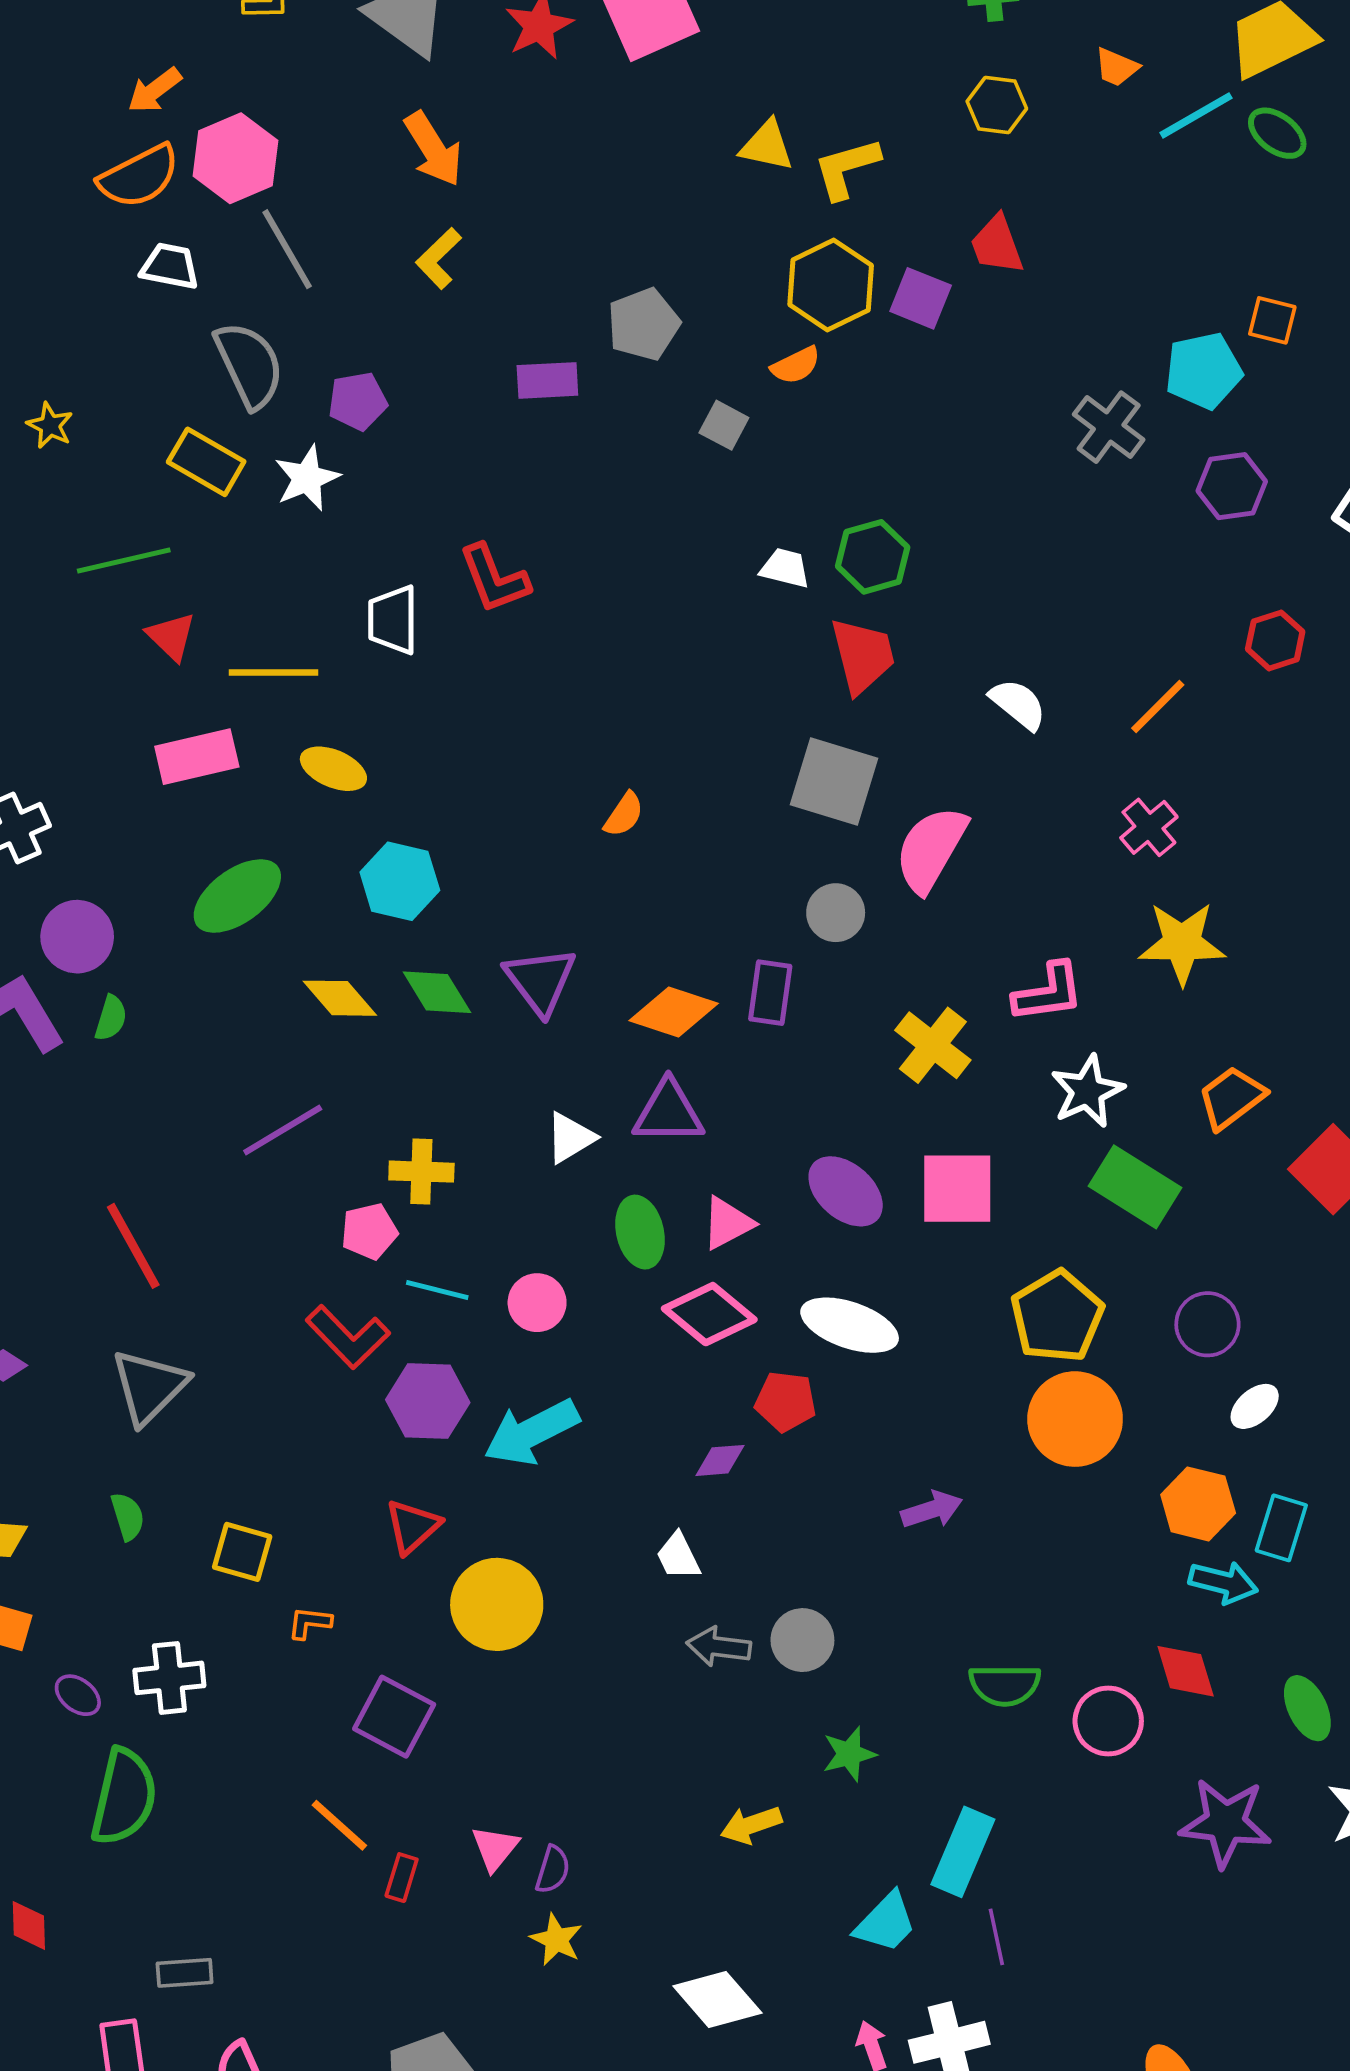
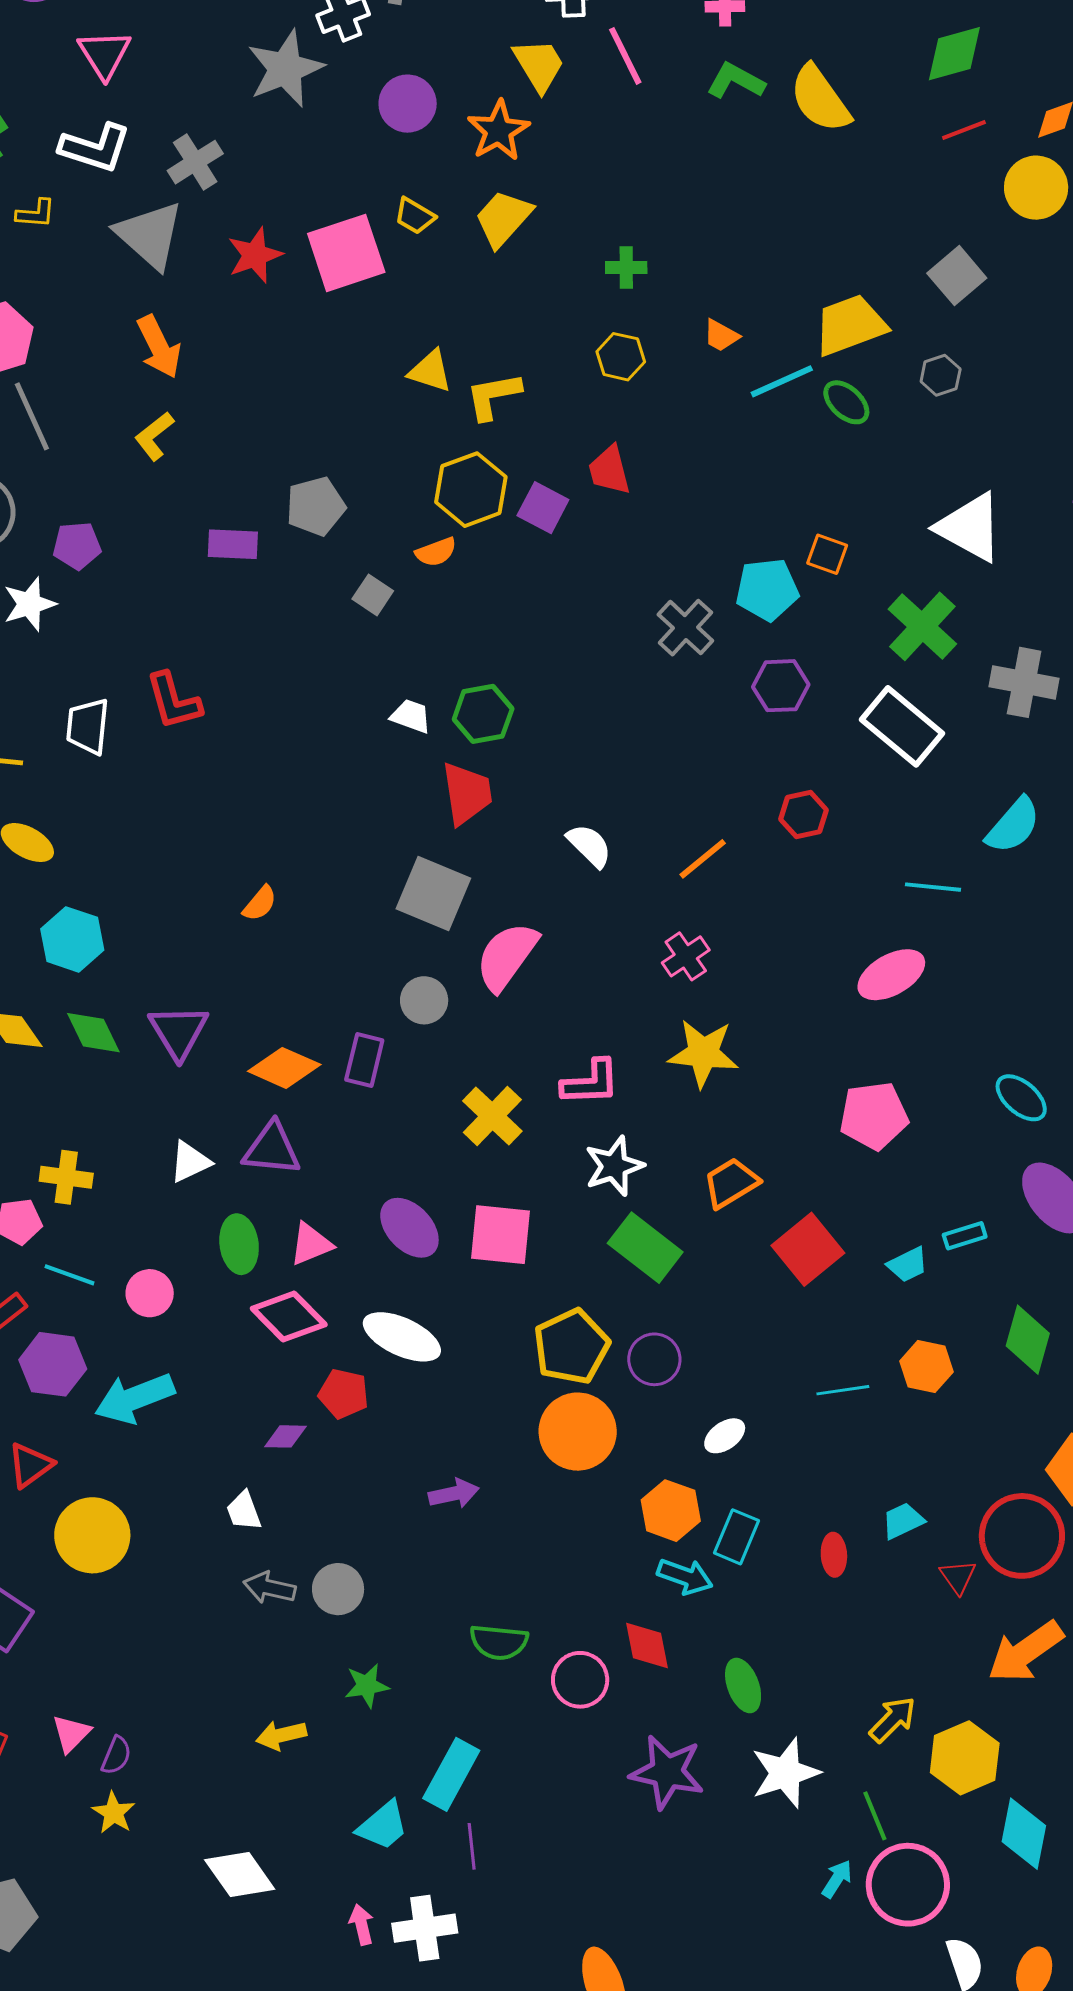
purple circle: (1207, 1324) -> (654, 1359), moved

